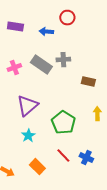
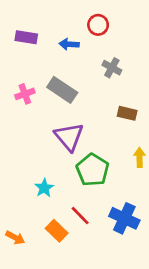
gray cross: (63, 60) -> (112, 68), moved, turned 32
purple triangle: (27, 106) -> (69, 137), moved, turned -30
red line: (63, 156) -> (80, 216), moved
blue cross: (86, 158) -> (124, 218), size x1.5

